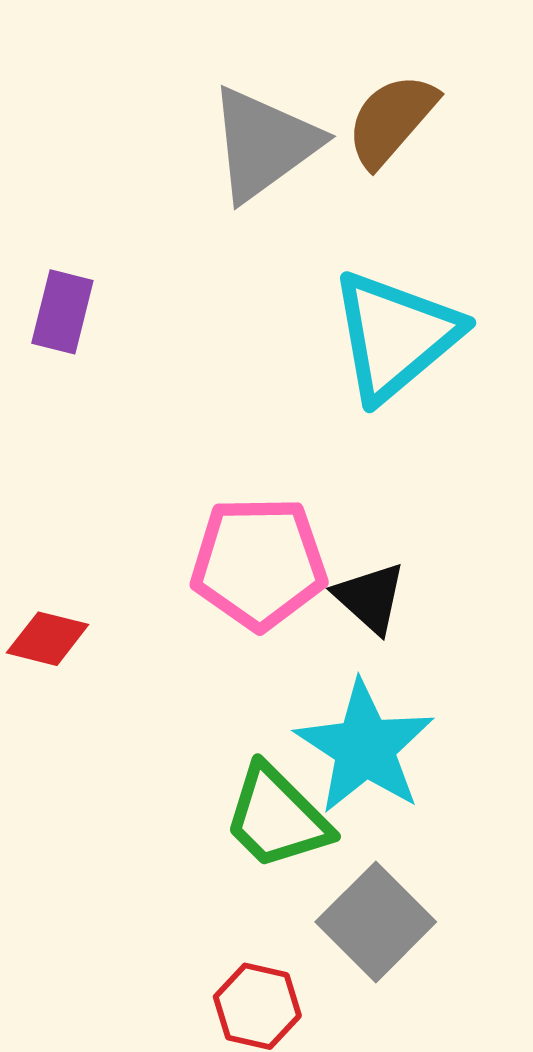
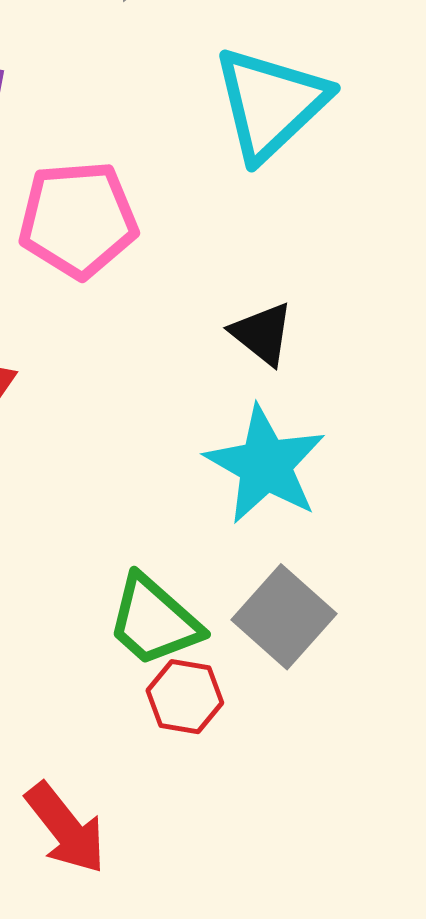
pink pentagon: (259, 563) -> (78, 219), moved
green trapezoid: (277, 817) -> (154, 621), moved

